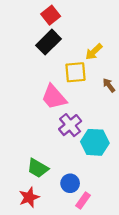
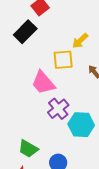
black rectangle: (49, 42) -> (25, 32), moved

